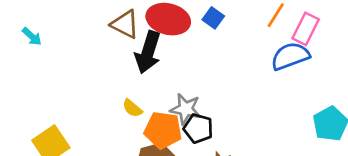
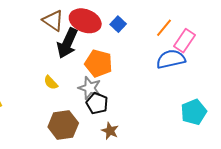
orange pentagon: (163, 130) -> (99, 63), moved

